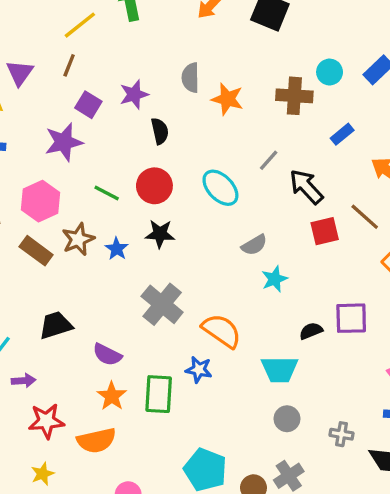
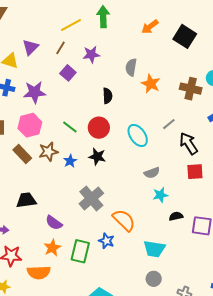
purple star: (134, 94) -> (91, 54), moved
purple star: (64, 142) -> (35, 92), moved
black semicircle: (311, 331) -> (176, 216), moved

